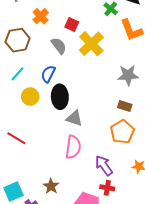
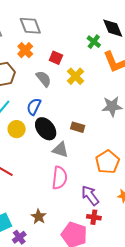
yellow cross: (91, 44) -> (75, 76), size x0.7
black ellipse: (60, 97) -> (46, 129), turned -35
brown rectangle: (125, 106) -> (78, 127), moved

